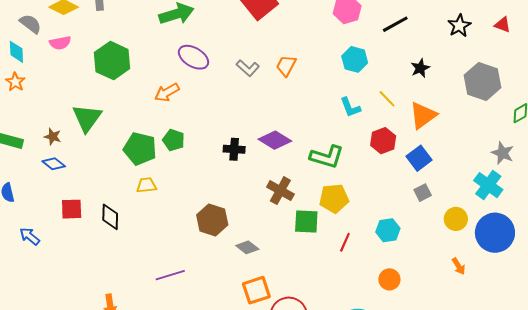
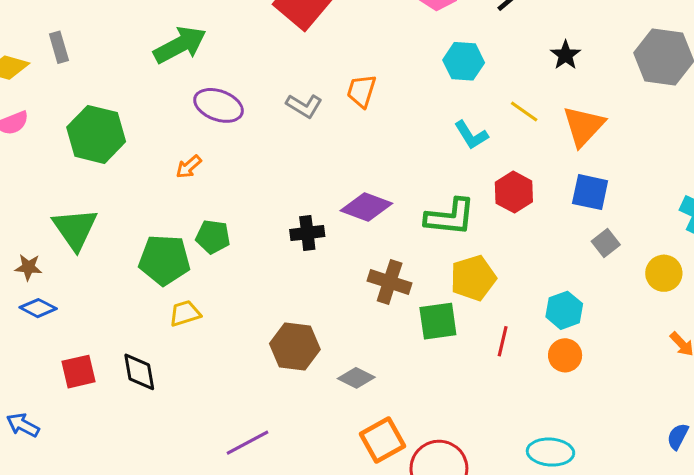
orange arrow: (167, 92) -> (189, 167), size x0.7
red hexagon: (383, 141) -> (514, 192), moved
blue square: (419, 158) -> (590, 192), turned -30
orange circle: (389, 279) -> (565, 355), moved

